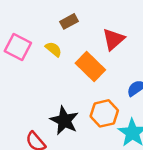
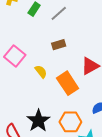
yellow semicircle: (54, 49) -> (41, 72), moved

